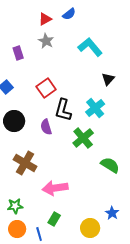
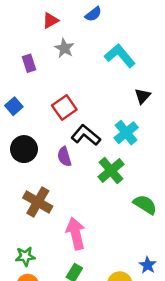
red triangle: (45, 19) -> (50, 20), moved
black L-shape: (63, 110) -> (86, 135), turned 115
pink arrow: (55, 188) -> (76, 234), turned 85

